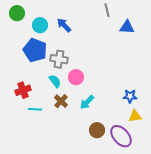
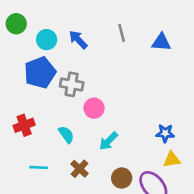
gray line: (107, 10) -> (122, 33), moved
blue pentagon: (35, 50) -> (40, 73), turned 30
cyan semicircle: (55, 81) -> (66, 134), moved
brown cross: (61, 101) -> (79, 169), moved
cyan line: (35, 109) -> (39, 167), moved

